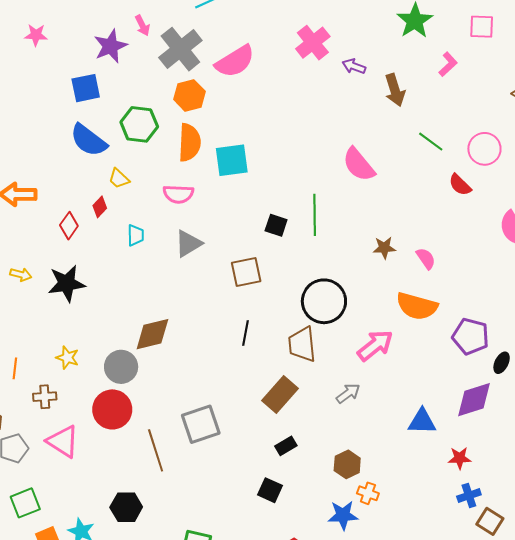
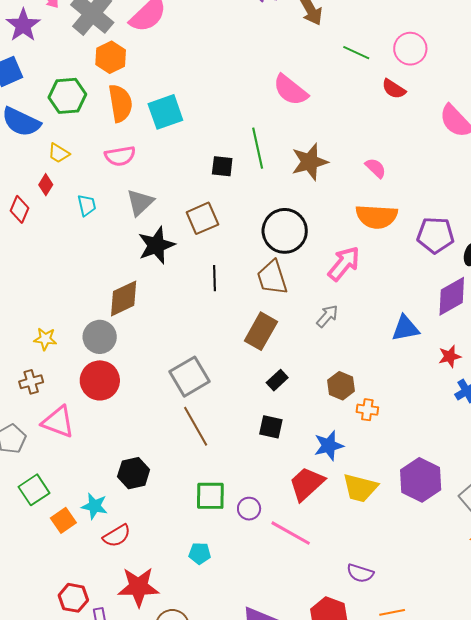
brown star: (384, 248) -> (310, 162), moved, size x1.6
black star: (66, 283) -> (156, 245), moved
brown line: (156, 450) -> (196, 426), moved
blue star: (343, 515) -> (329, 446), moved

